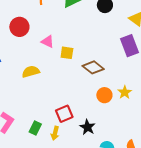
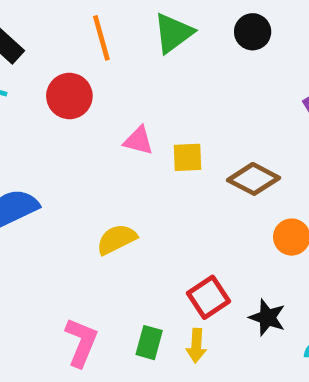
red circle: (19, 27) -> (69, 96), moved
yellow semicircle: (31, 72) -> (117, 239), moved

